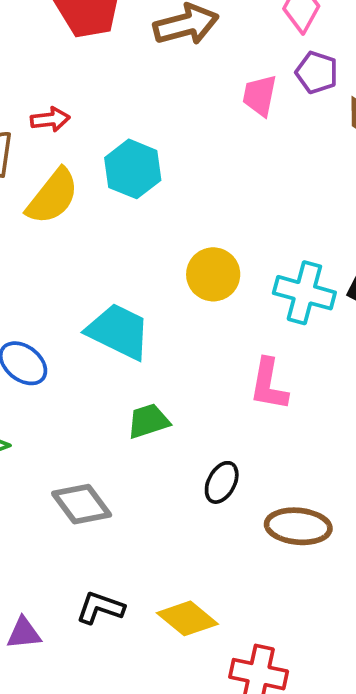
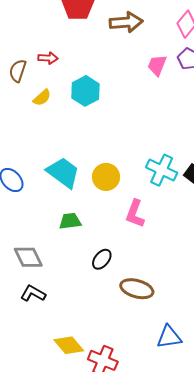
yellow semicircle: (53, 196) -> (42, 98), size x0.6
yellow circle: (213, 274) -> (106, 177), moved
black L-shape: (100, 608) -> (33, 293), moved
yellow diamond: (187, 618) -> (69, 345), moved

